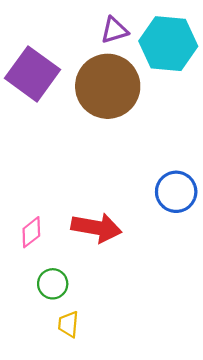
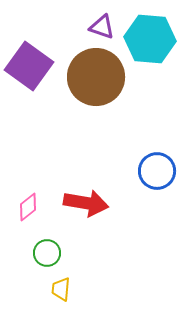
purple triangle: (114, 30) -> (102, 27), turned 36

